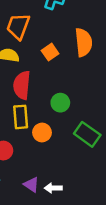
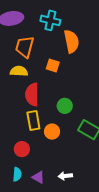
orange semicircle: (84, 42) -> (71, 41), moved
orange square: (50, 52) -> (53, 65), turned -32
purple triangle: (31, 185) -> (38, 177), moved

